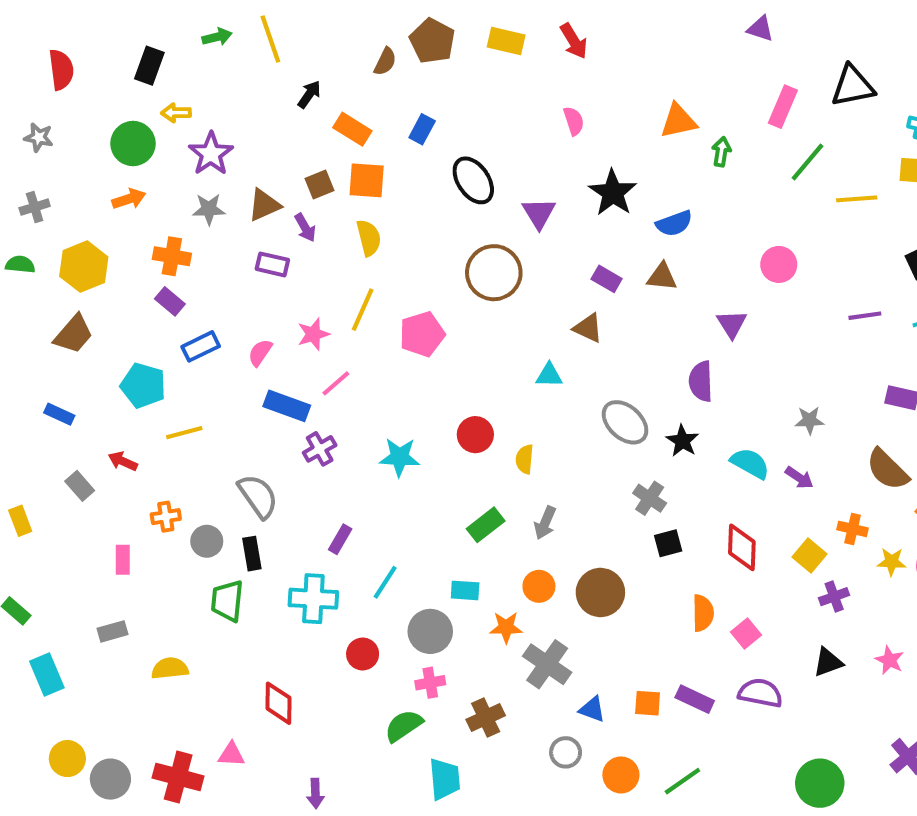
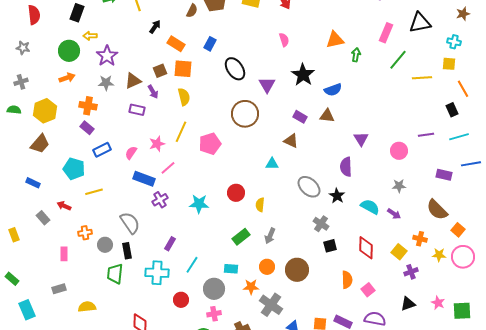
pink circle: (779, 264) -> (399, 151), moved

